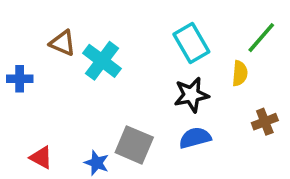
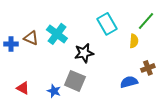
brown triangle: (63, 43) -> (31, 38), moved
black star: (191, 95) -> (84, 53), moved
blue semicircle: (195, 138) -> (129, 82), moved

